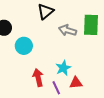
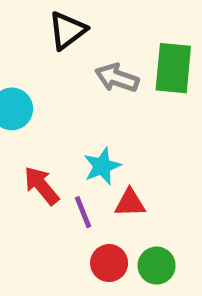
red arrow: (38, 78) -> (41, 186), turned -30

